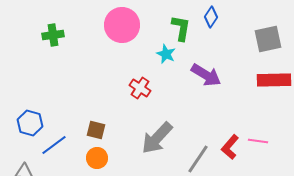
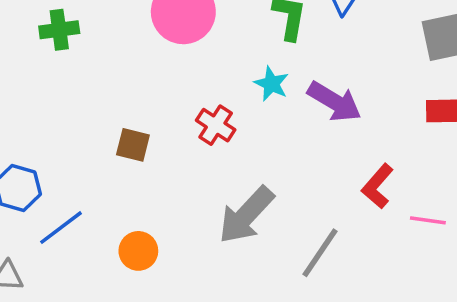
cyan star: (166, 54) -> (271, 84), moved
brown square: (96, 130) -> (133, 145), moved
red L-shape: (230, 147) -> (378, 186), moved

